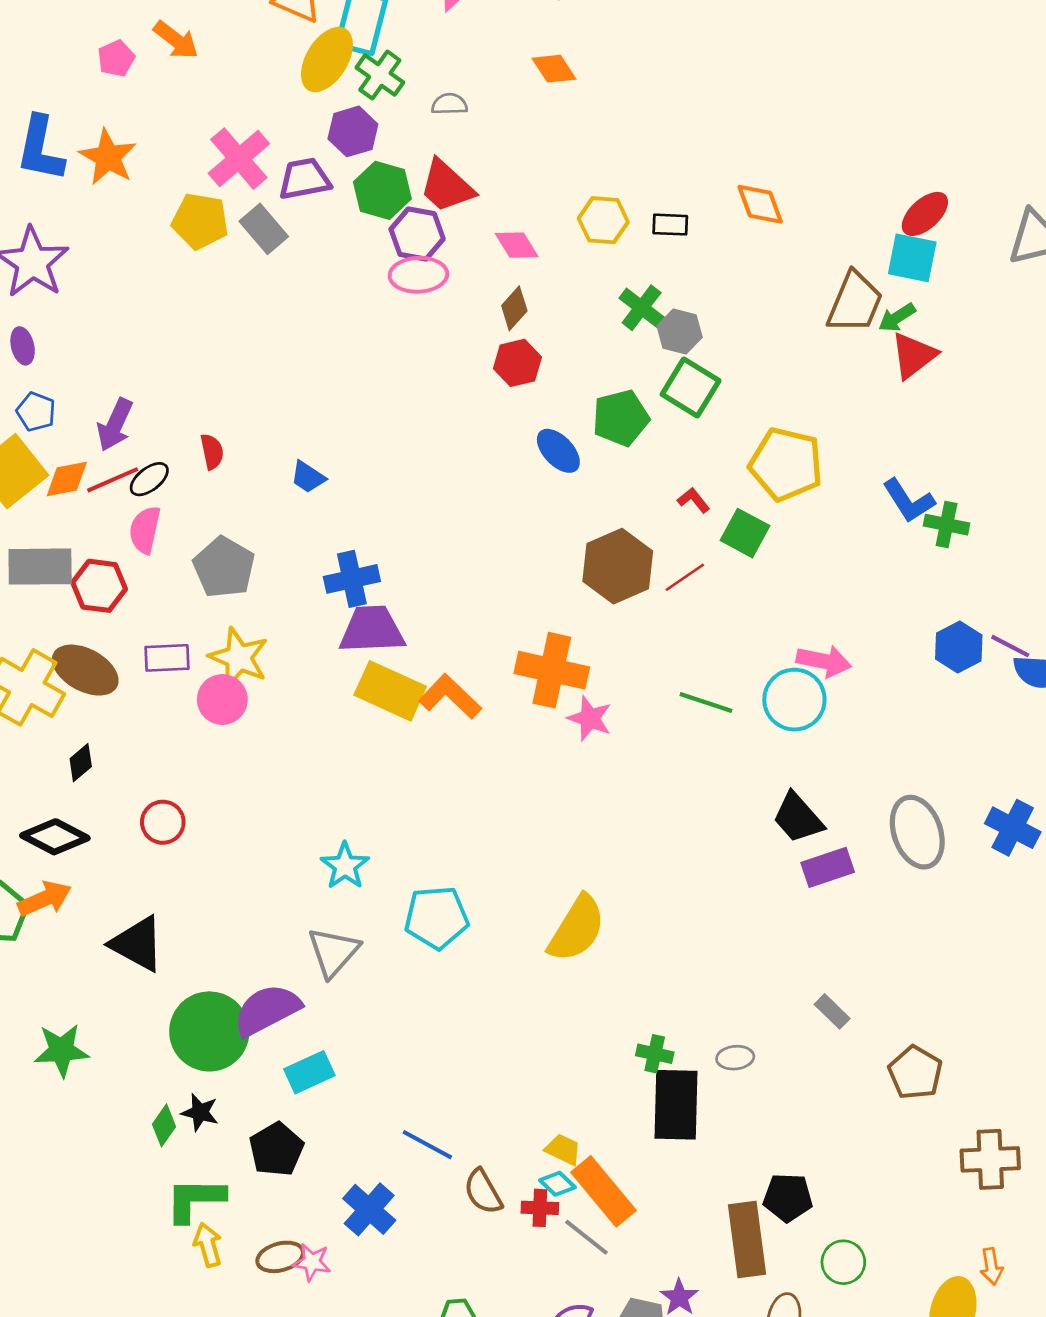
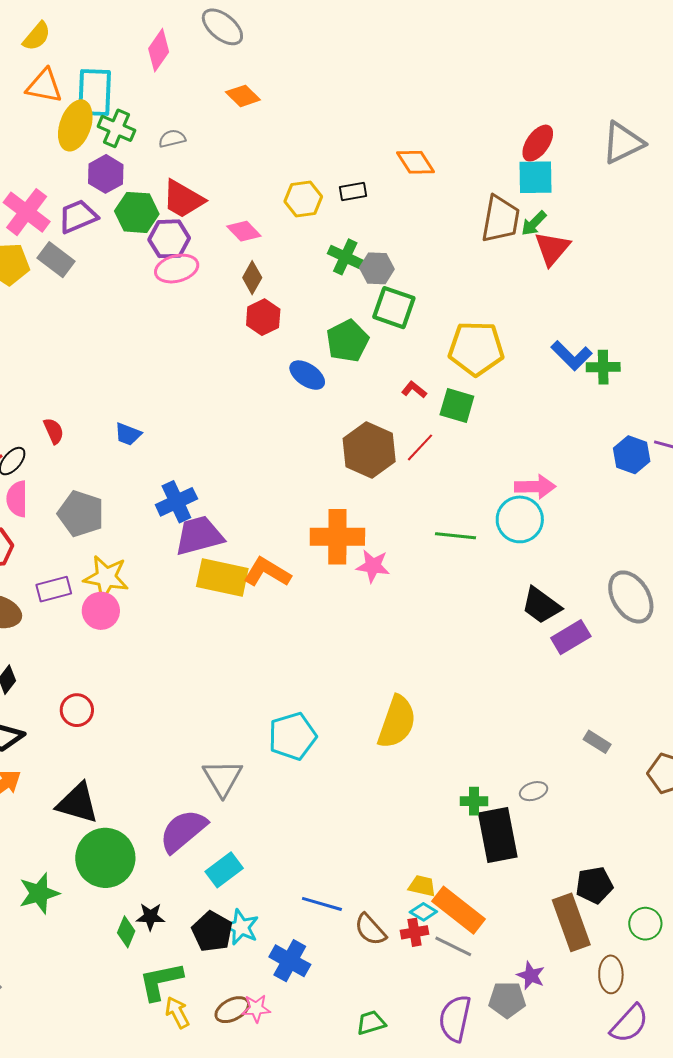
cyan star: (345, 866) -> (241, 927), moved
green circle: (209, 1031) -> (105, 858), moved

